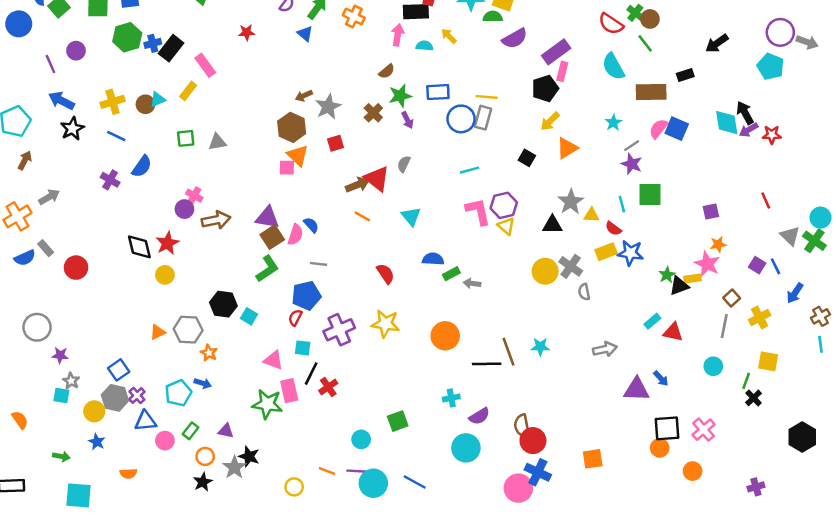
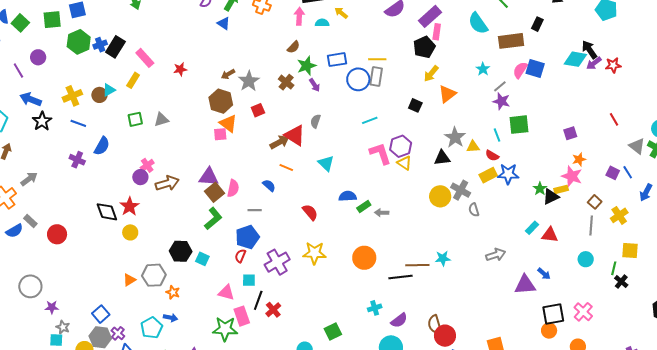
red star: (247, 32) -> (180, 69), moved
black rectangle: (685, 75) -> (537, 24), turned -40
cyan diamond: (727, 123) -> (575, 59), turned -65
pink cross: (194, 196) -> (147, 165), turned 32
blue semicircle: (311, 225) -> (269, 185), moved
brown line: (509, 352) -> (417, 265), turned -65

